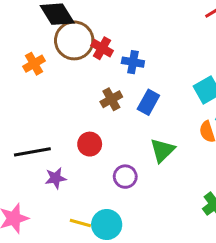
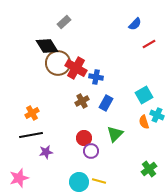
red cross: (102, 48) -> (76, 68), size x1.5
orange cross: (34, 64) -> (32, 113), moved
red circle: (90, 144) -> (84, 138), moved
yellow line: (80, 223) -> (99, 181), moved

